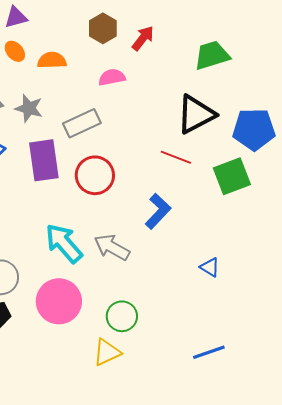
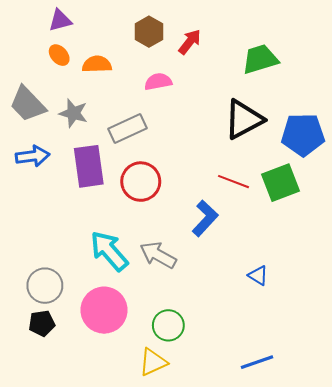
red line: (176, 157) -> (234, 182), moved

